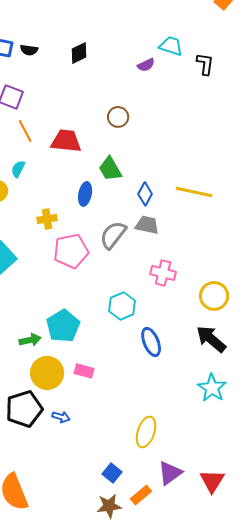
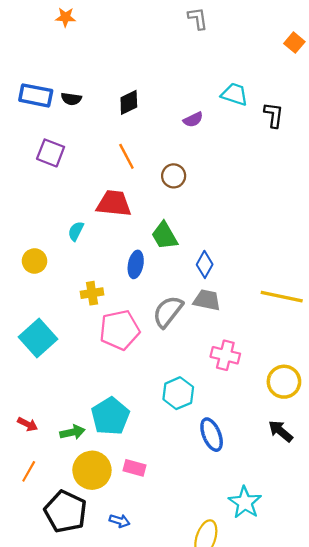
purple semicircle: (146, 65) -> (193, 120), moved
orange line: (25, 131) -> (126, 156), moved
cyan semicircle: (18, 169) -> (76, 231), moved
yellow line: (194, 192) -> (282, 297), moved
black arrow: (211, 339) -> (281, 431), size x0.7
cyan star: (212, 388) -> (245, 502), moved
black pentagon: (24, 409) -> (66, 512), turned -30
blue arrow: (61, 417) -> (120, 521), moved

